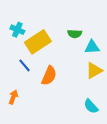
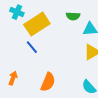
blue line: (25, 65) -> (32, 47), moved
orange semicircle: (49, 76) -> (48, 82), moved

